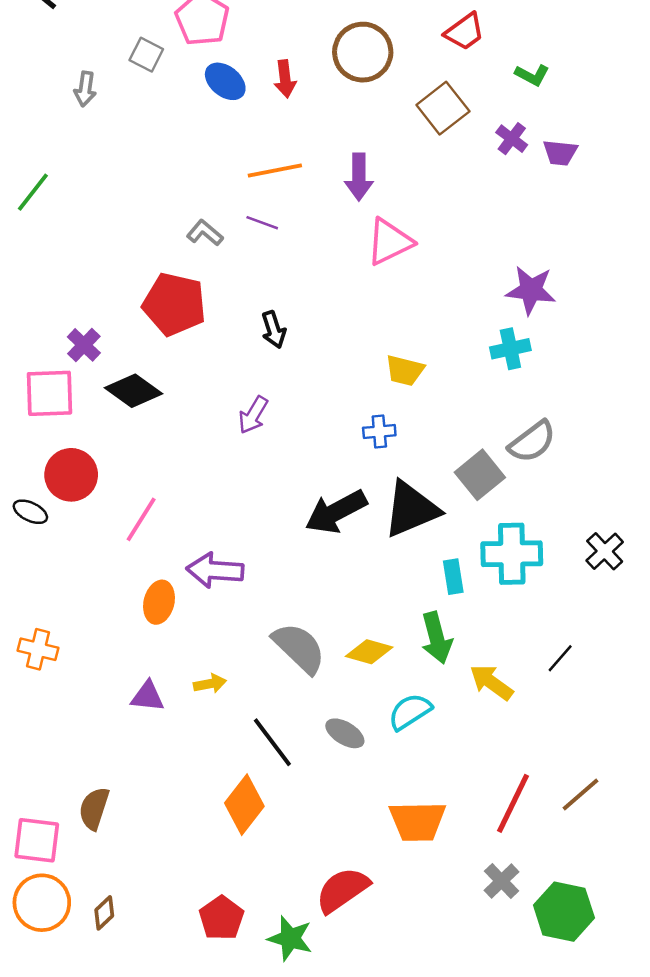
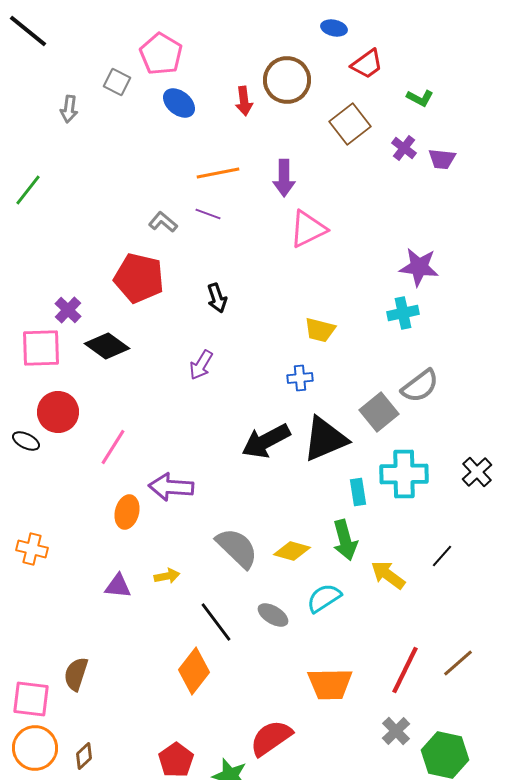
red arrow: (285, 79) -> (244, 101), moved

